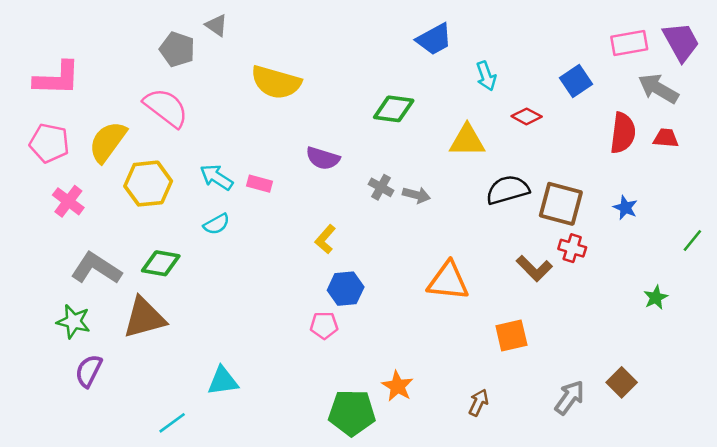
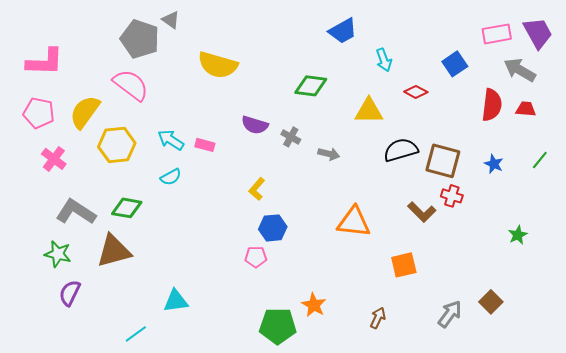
gray pentagon: (177, 49) -> (140, 39), size x1.4
gray cross: (381, 187) -> (291, 137), moved
green line: (692, 241) -> (540, 160), moved

